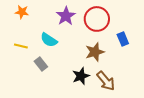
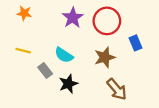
cyan semicircle: (49, 40) -> (64, 55), moved
black star: (81, 76) -> (68, 84), moved

